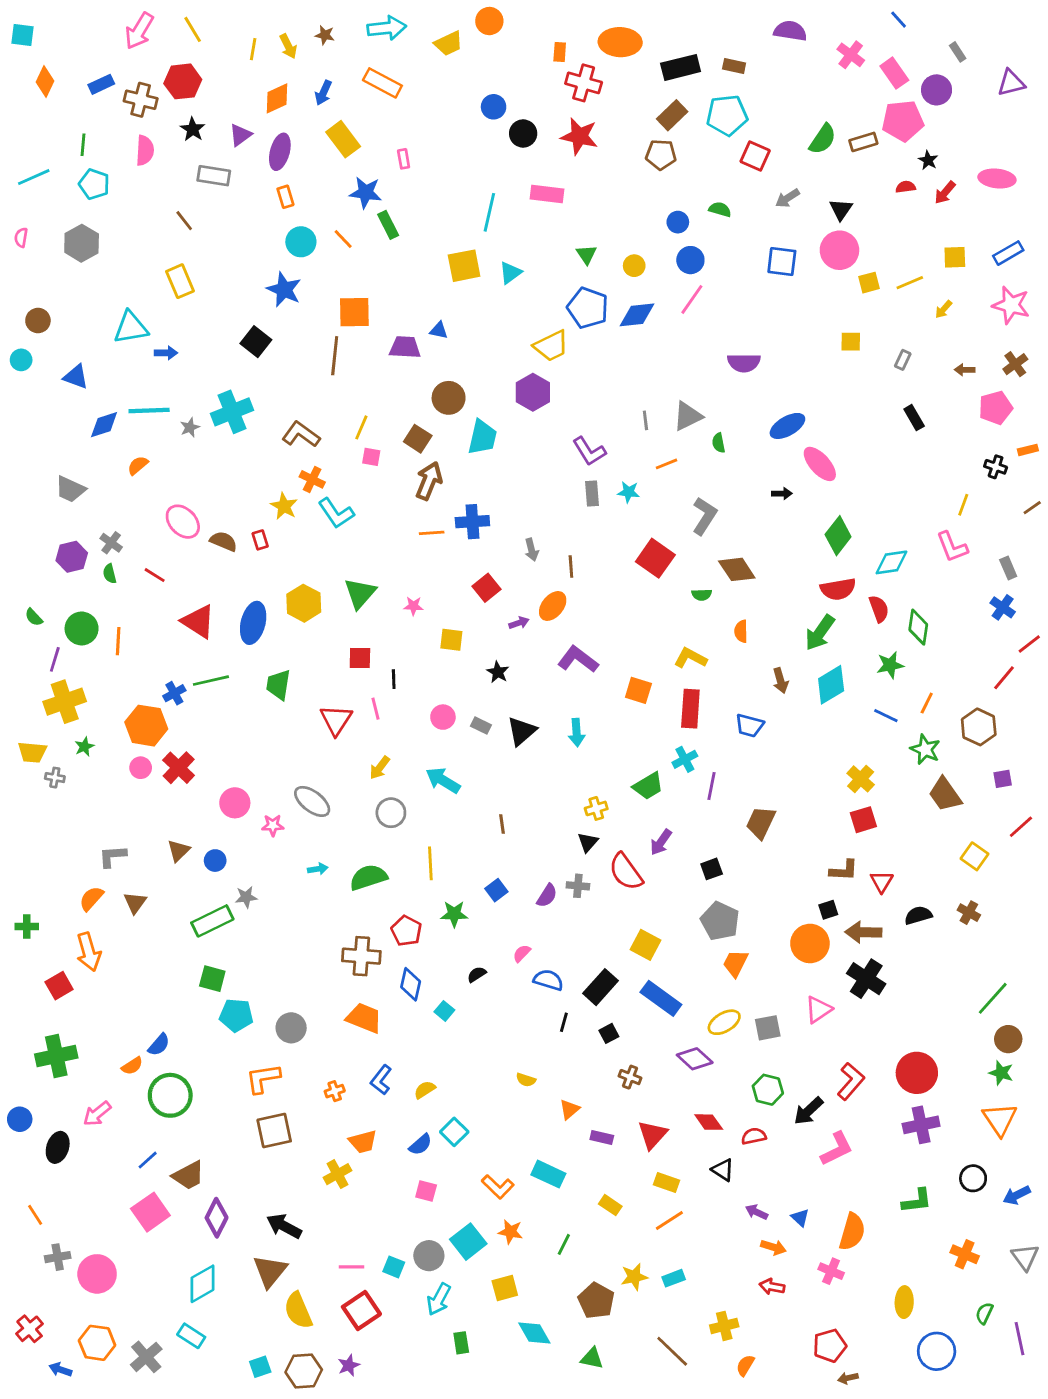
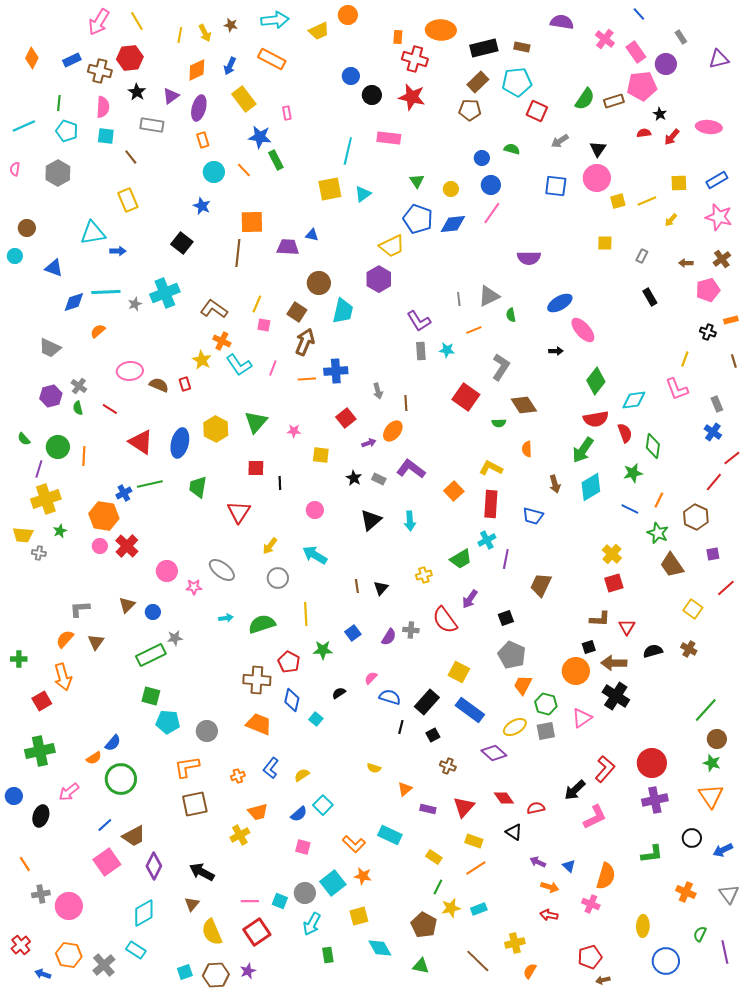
cyan square: (22, 35) -> (106, 136), moved
blue star: (284, 290) -> (202, 206), size x0.7
brown line: (1032, 508) -> (734, 361), turned -72
pink ellipse: (183, 522) -> (130, 371), turned -50
orange square: (638, 690) -> (454, 491), turned 30
pink line: (375, 709) -> (273, 368), moved, turned 35
gray rectangle: (481, 726) -> (379, 479), moved
black triangle: (588, 842) -> (381, 588), moved
green hexagon: (768, 1090) -> (546, 704), moved
green line: (564, 1244) -> (438, 887), moved
brown triangle: (270, 1271) -> (192, 904), size x0.6

